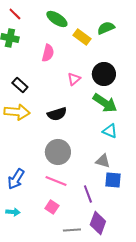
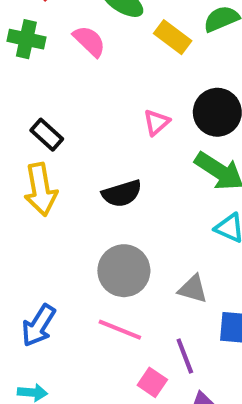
pink semicircle: (48, 53) -> (89, 41), moved, turned -60
yellow arrow: (17, 112) -> (41, 189), turned 75
gray triangle: (103, 161) -> (193, 289), moved
pink square: (52, 207) -> (152, 382), moved

